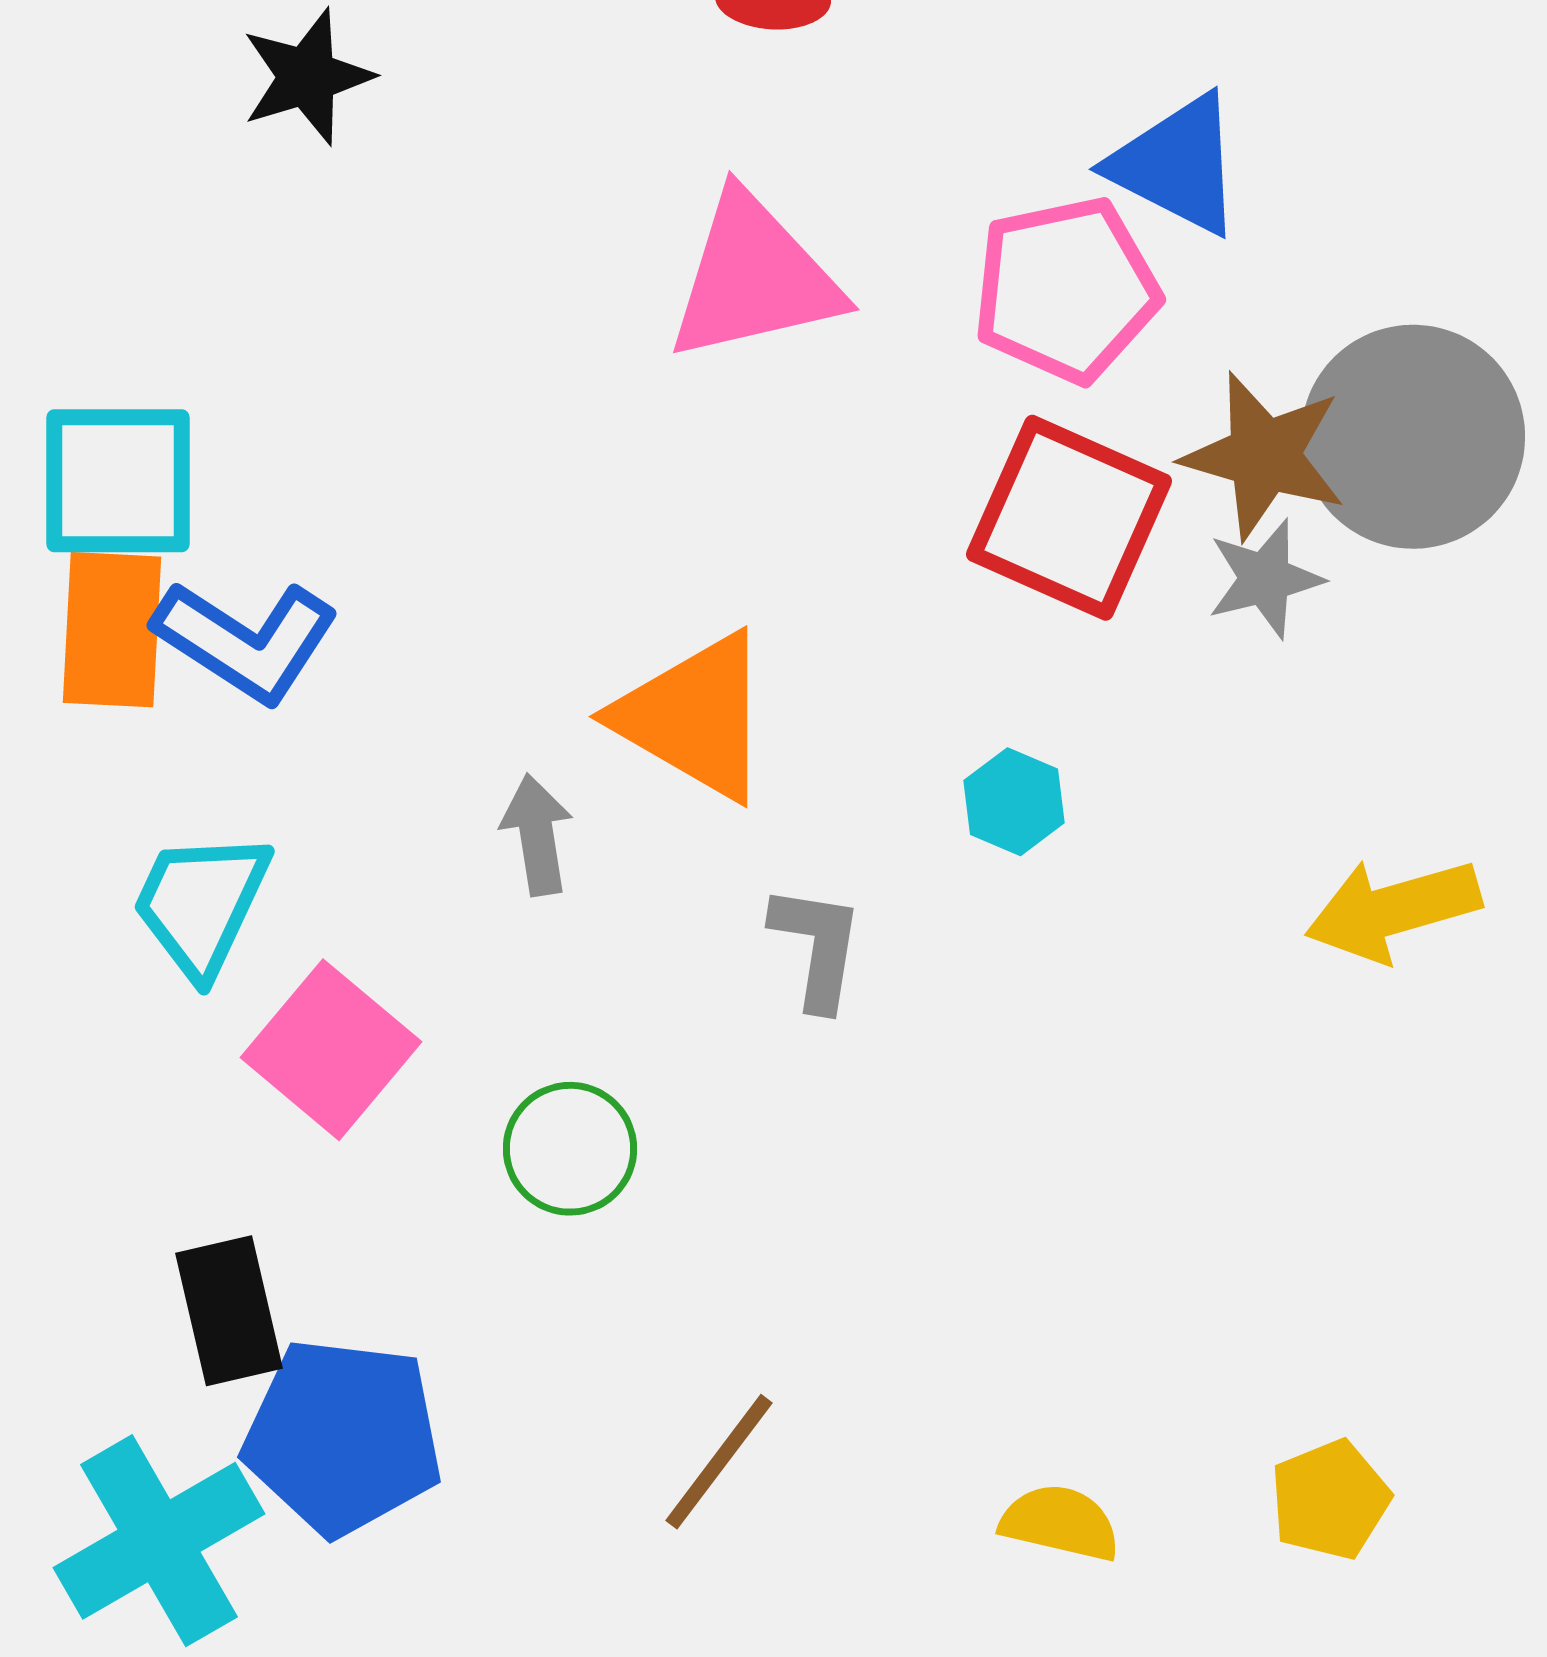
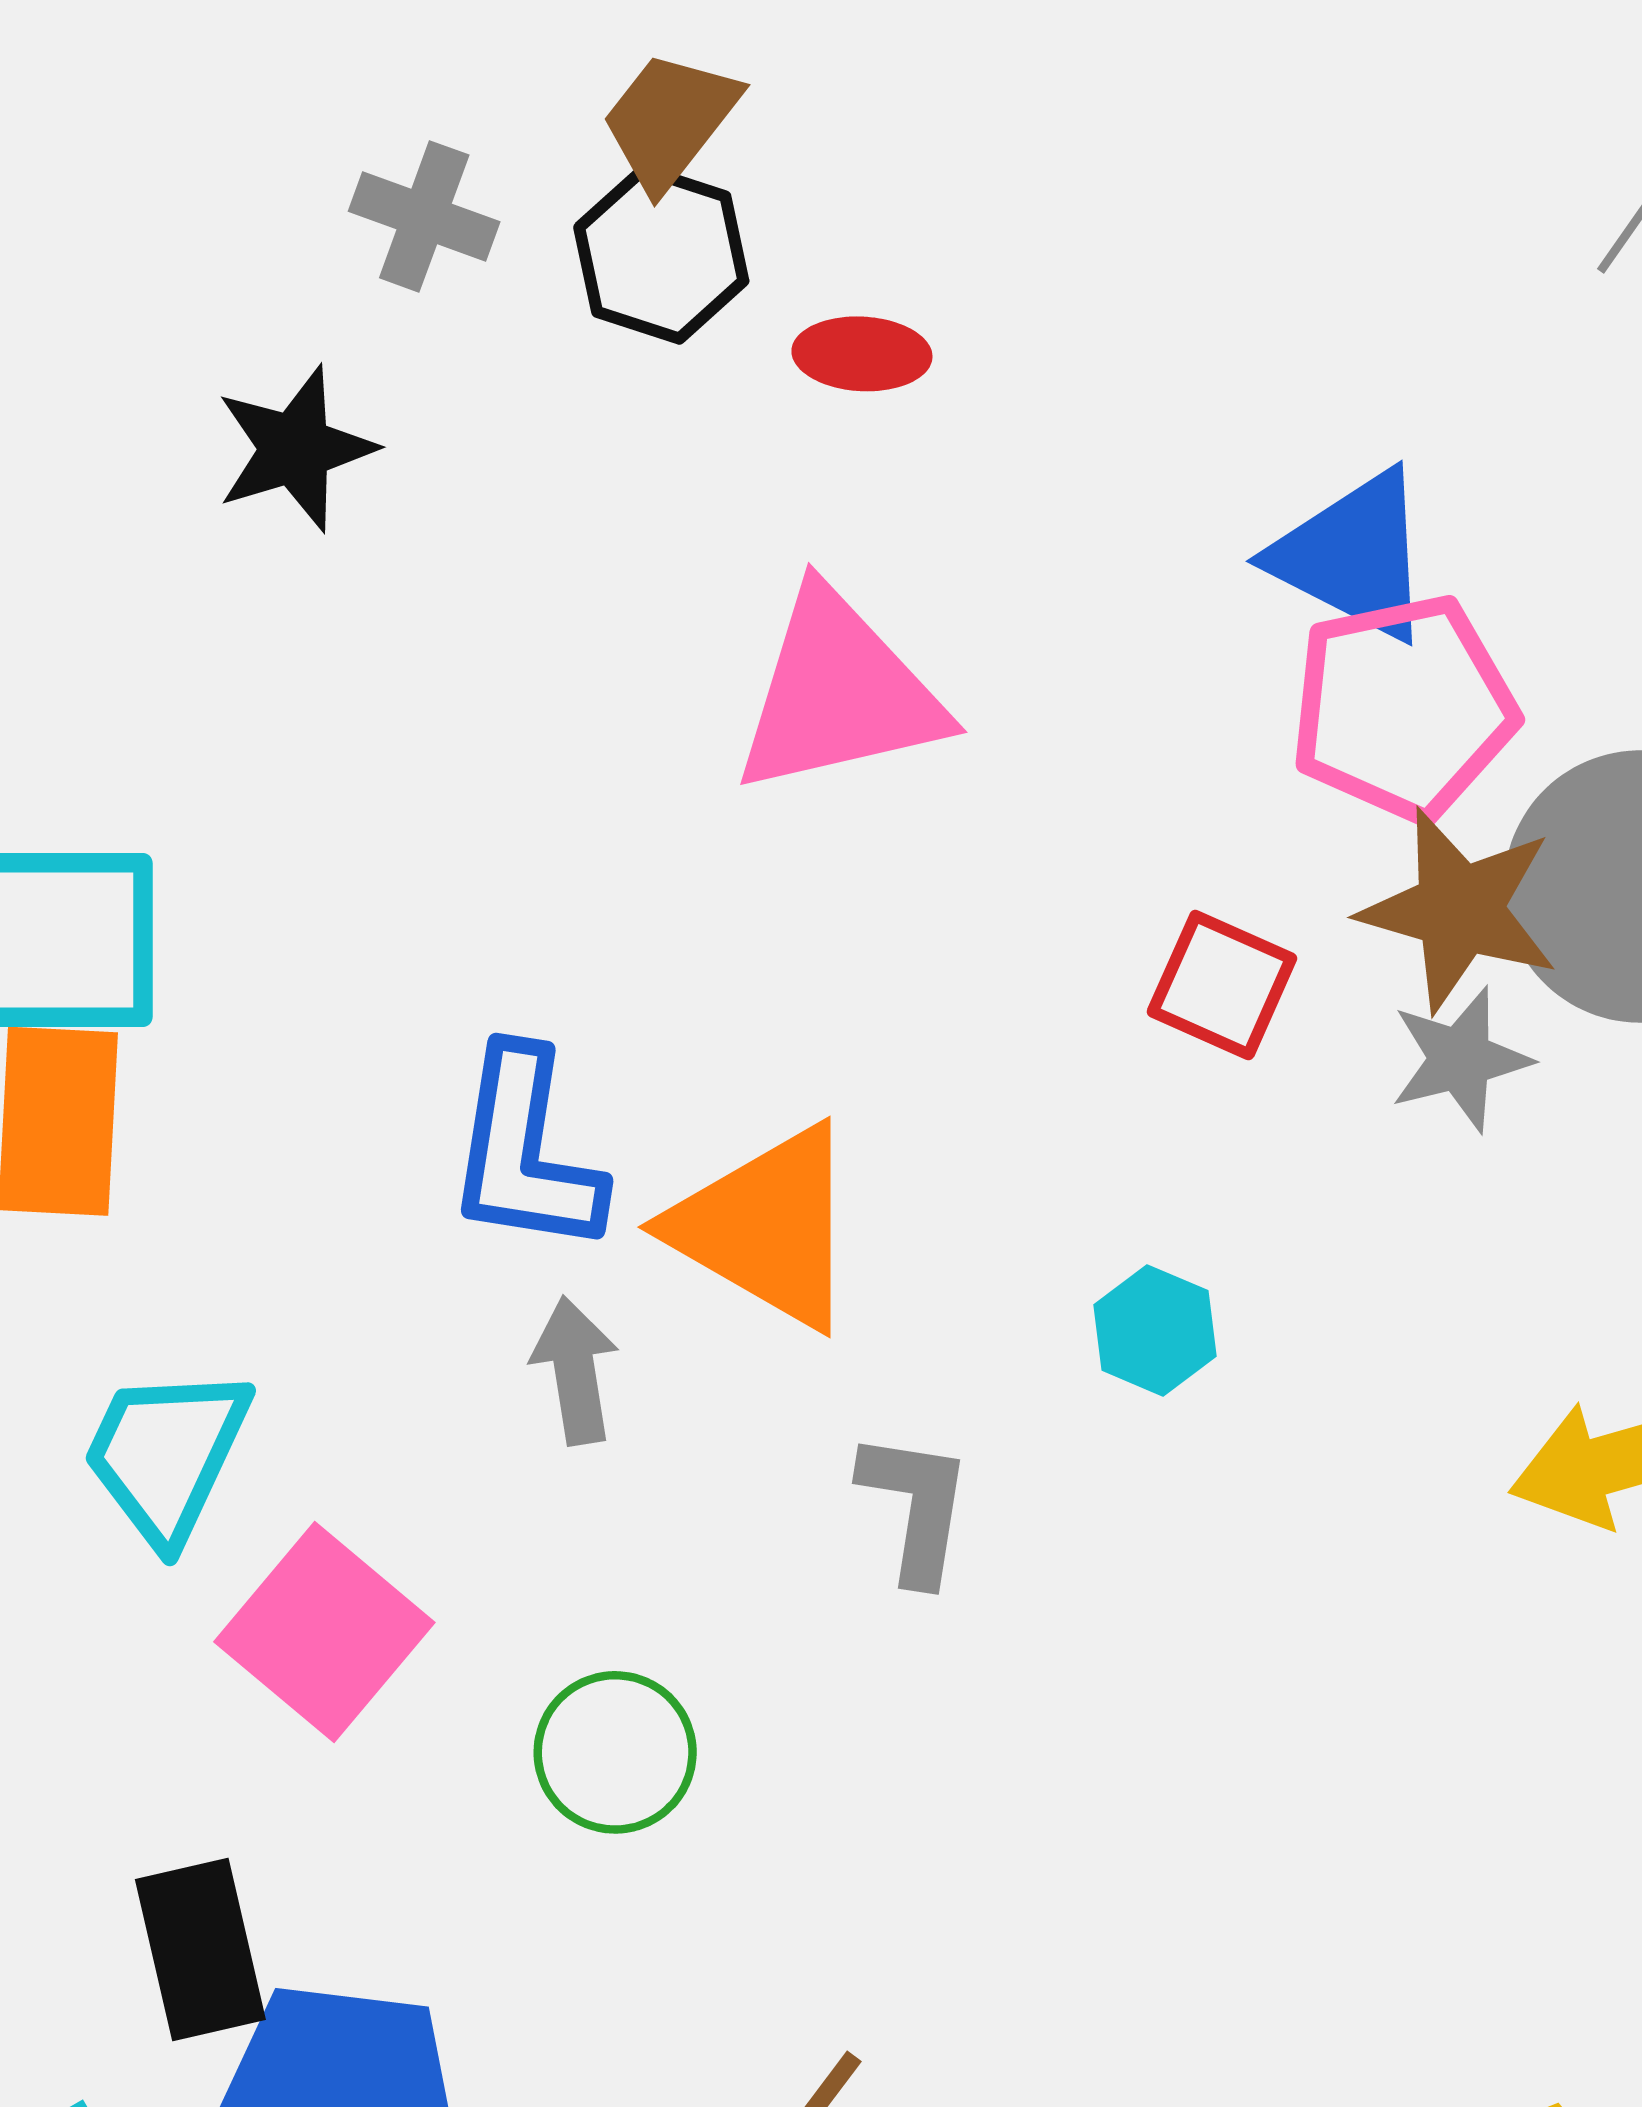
pink pentagon: (1066, 290) -> (1403, 708), moved
red square: (1069, 518) -> (1222, 985), size x0.6
blue L-shape: (246, 641) -> (525, 1152), moved, turned 66

